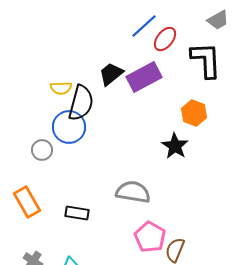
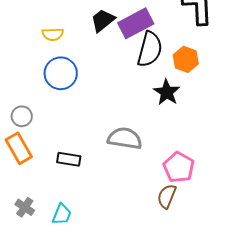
black semicircle: (81, 103) -> (150, 49), moved
gray circle: (42, 150) -> (22, 116), moved
pink pentagon: (150, 237) -> (179, 167), moved

